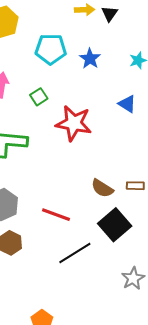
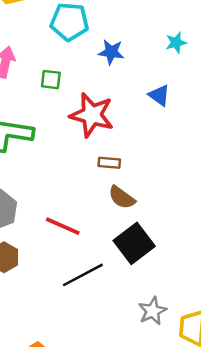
blue star: (90, 59) -> (111, 52), moved, turned -30
green square: (39, 97) -> (51, 80), turned 36
brown rectangle: (135, 186) -> (109, 163), moved

